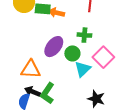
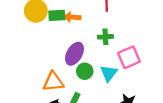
green circle: (72, 53) -> (85, 71), moved
pink square: (103, 57) -> (129, 57), turned 30

